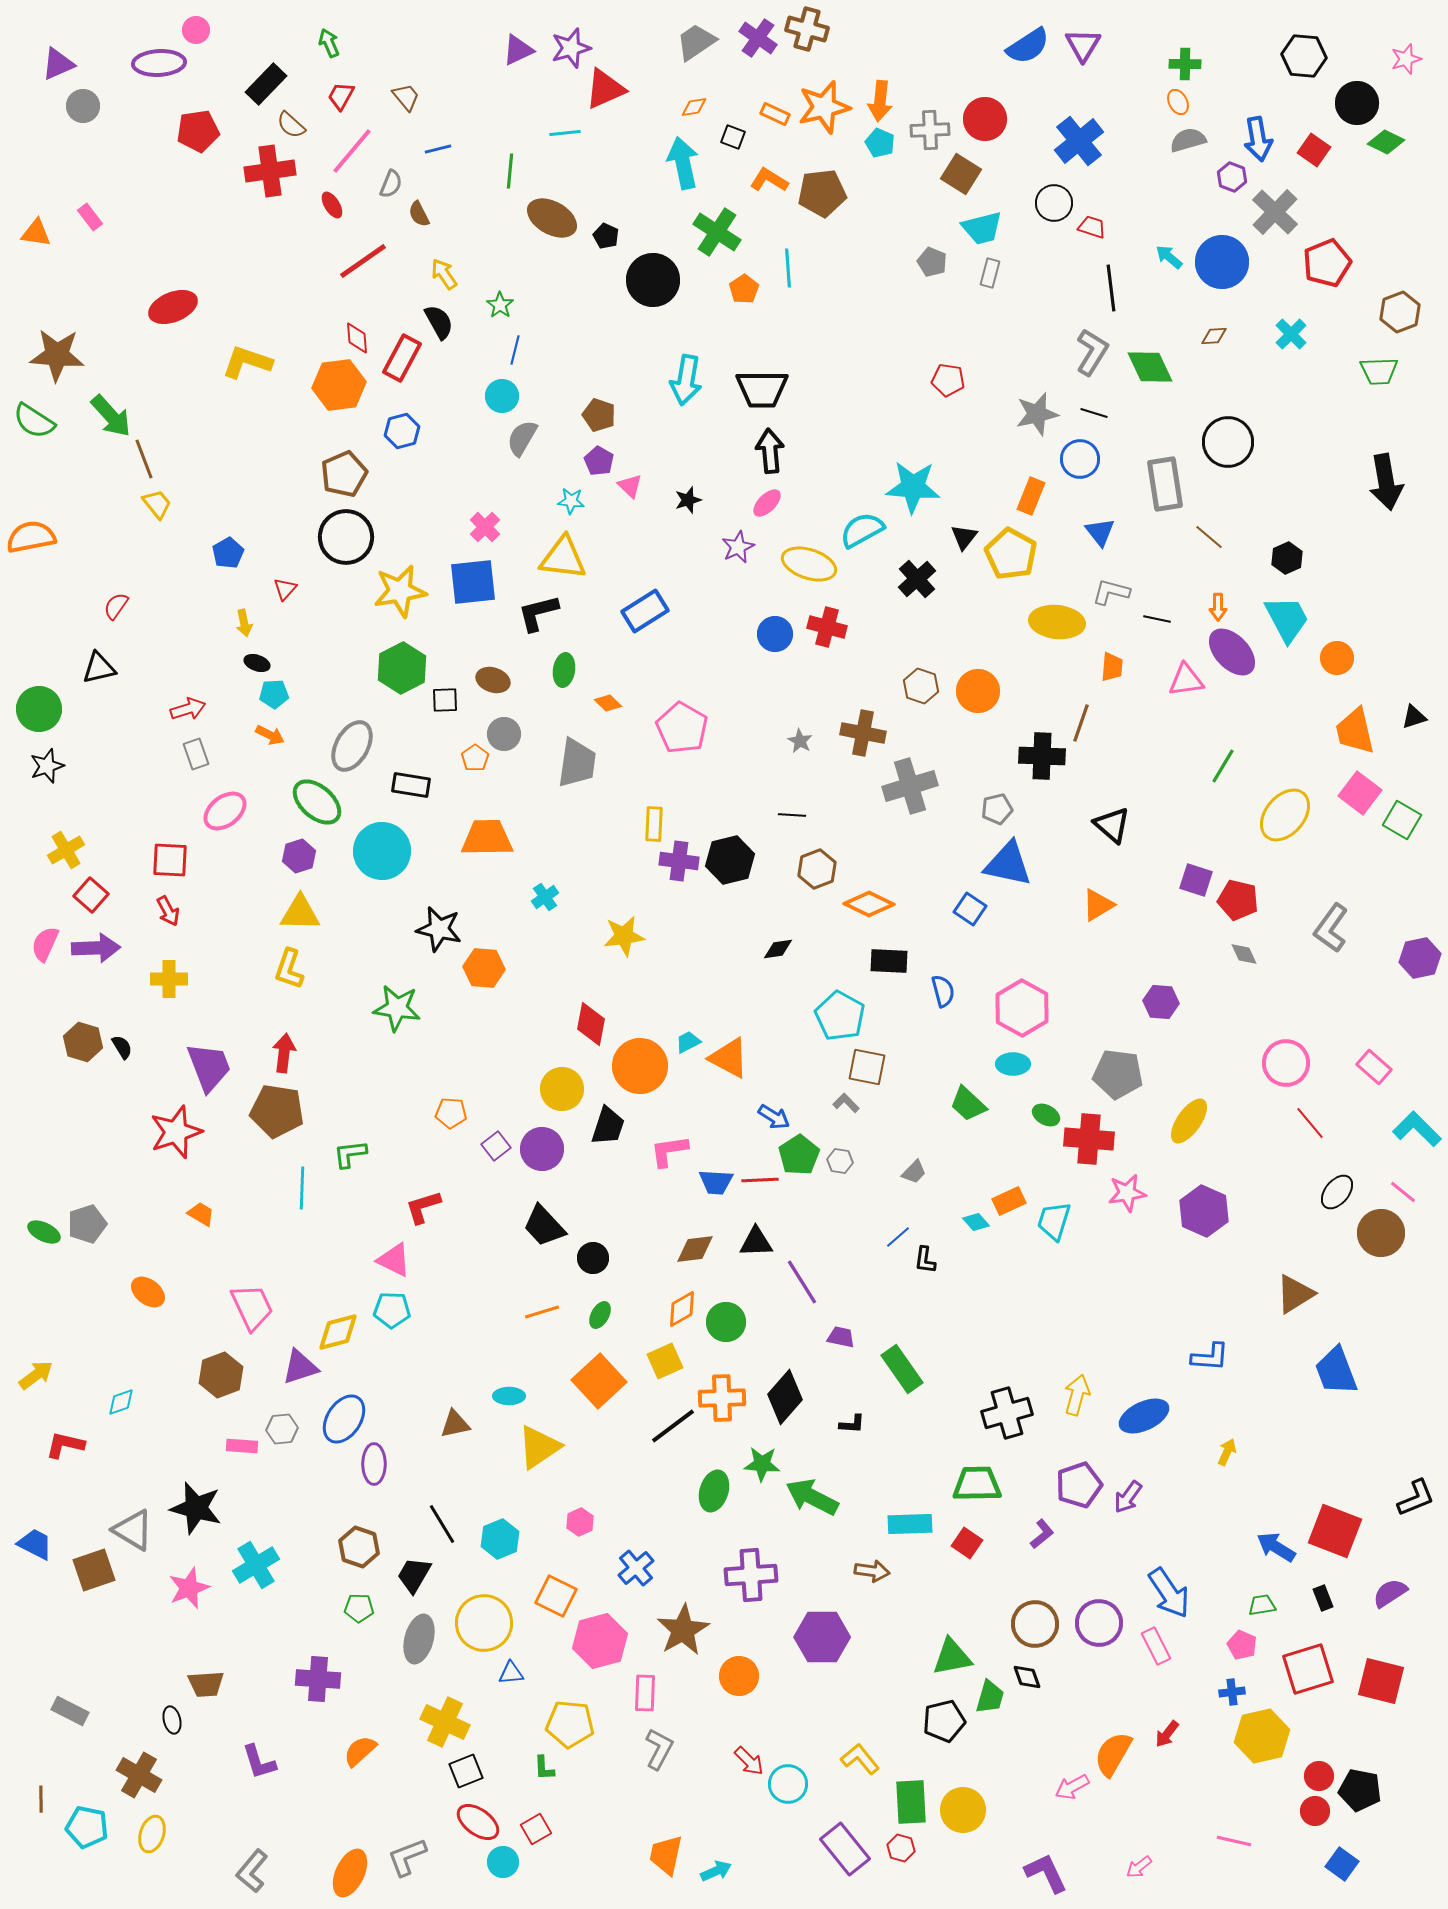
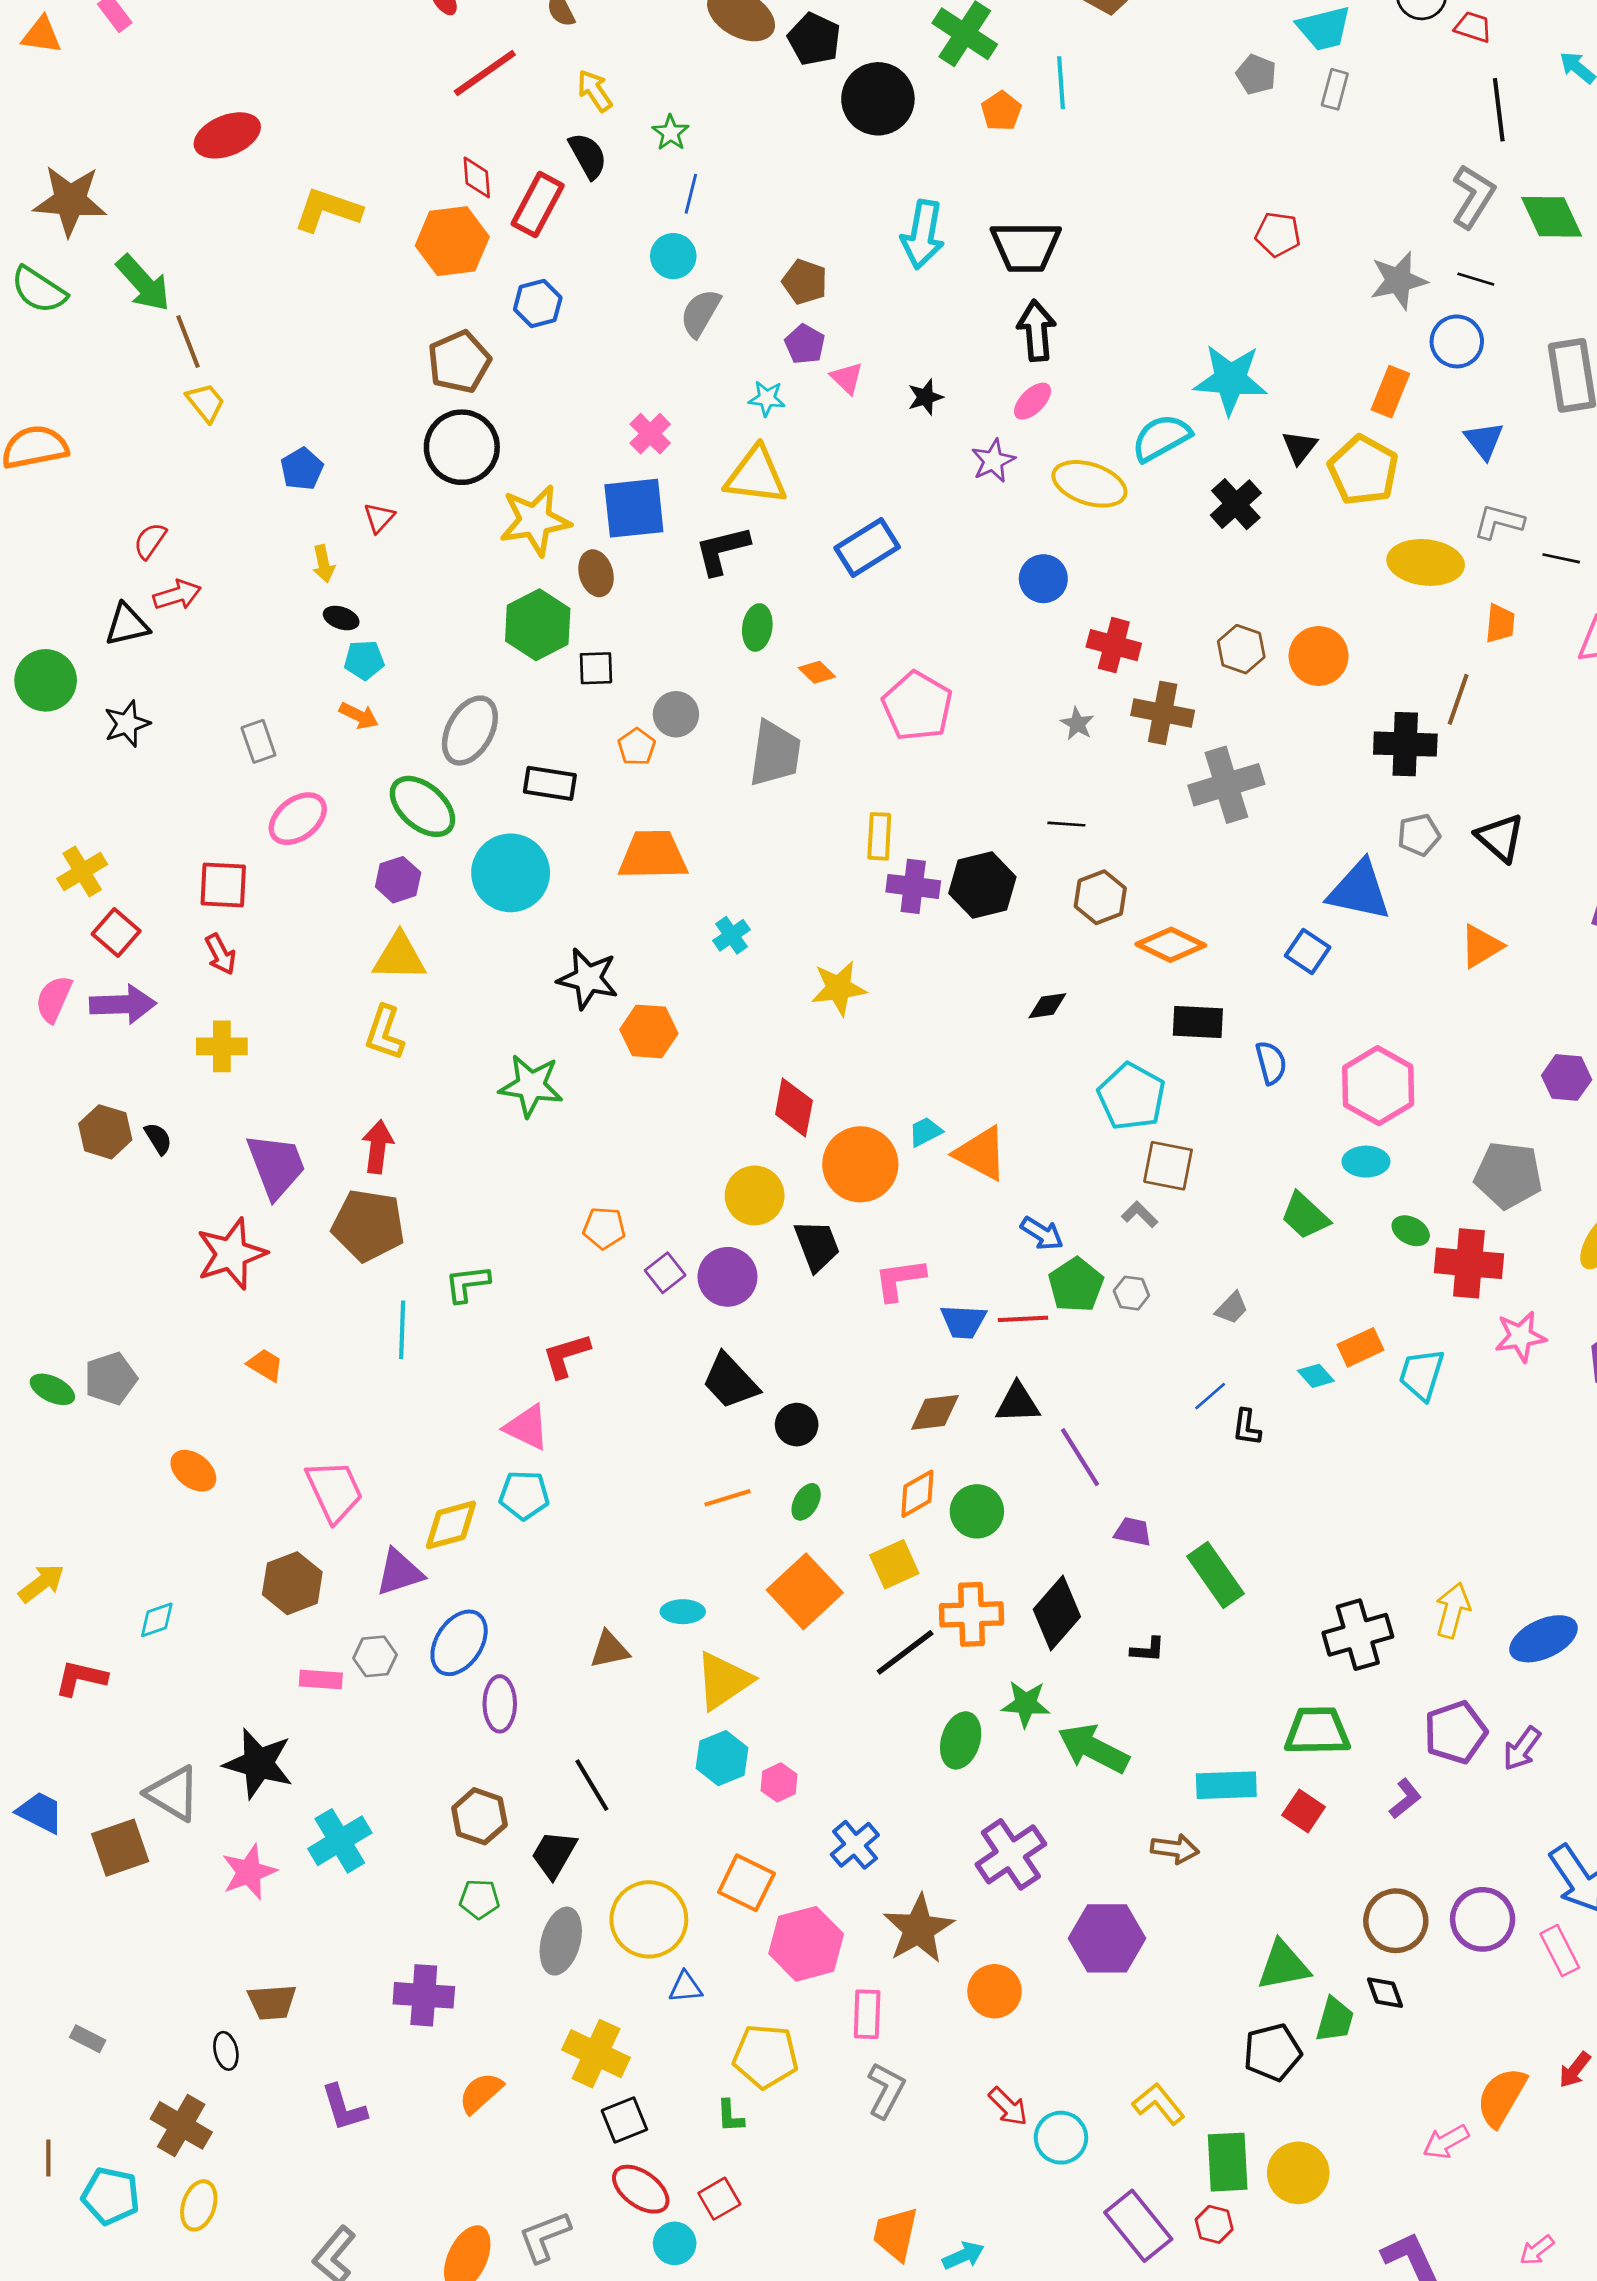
black pentagon: (606, 236) -> (814, 39), size x1.5
red cross: (827, 627) -> (1114, 645), moved
brown ellipse: (493, 680) -> (596, 573), moved, turned 56
red arrow: (188, 709) -> (177, 595), moved
black star: (47, 766) -> (127, 724), moved
gray pentagon: (997, 809) -> (1419, 835), moved
black trapezoid: (608, 1126) -> (817, 1246), turned -39
cyan hexagon: (500, 1539) -> (722, 1758), moved
purple cross: (751, 1575) -> (1011, 1854), turned -30
gray rectangle: (70, 1711) -> (88, 2039), size x0.7

